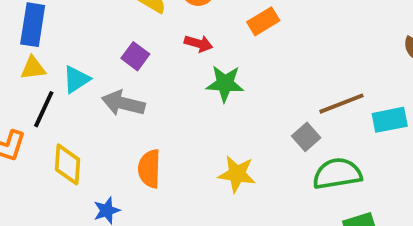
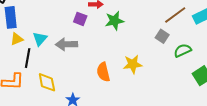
purple square: (135, 56) -> (80, 19), moved
orange semicircle: (149, 169) -> (103, 72), moved
green semicircle: (337, 174) -> (183, 50), size x0.7

